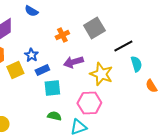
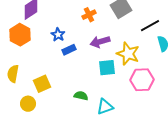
yellow square: (15, 70) -> (42, 84), moved
cyan square: (52, 88) -> (107, 68), moved
pink hexagon: (89, 103) -> (142, 80), moved

